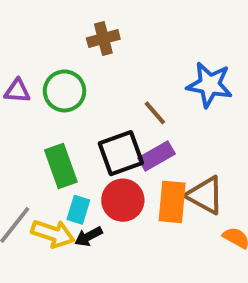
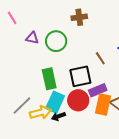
purple rectangle: (156, 156) -> (98, 90), moved
cyan rectangle: (78, 210) -> (55, 102), size x1.5
yellow arrow: (53, 234) -> (41, 112), turned -40

